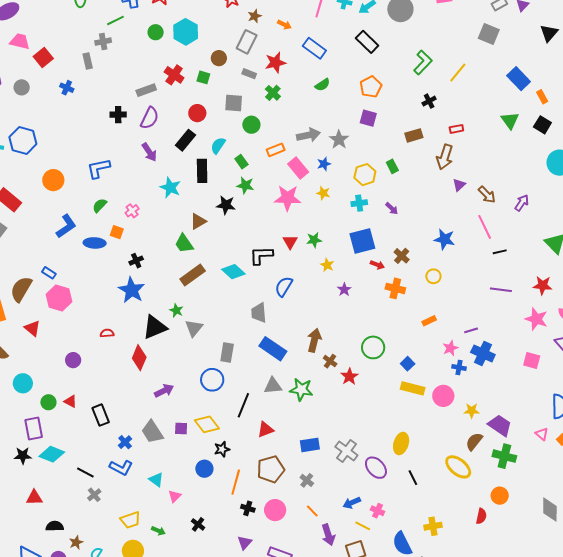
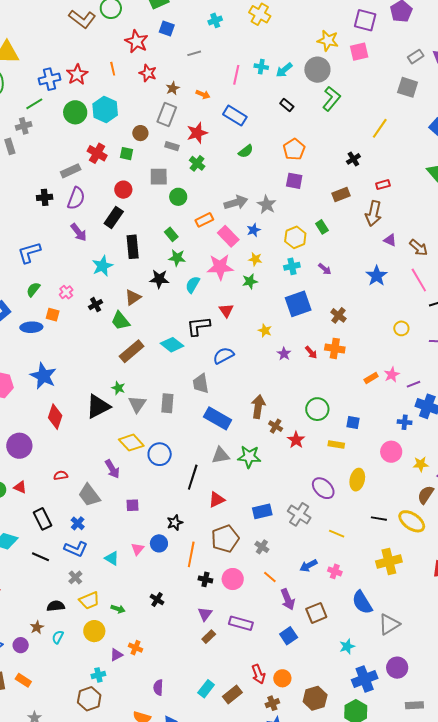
green circle: (156, 32) -> (75, 112), size x1.5
black rectangle: (367, 42) -> (287, 105), size x0.6
green L-shape: (423, 62) -> (331, 99), moved
cyan semicircle: (218, 145) -> (193, 285), moved
purple triangle: (459, 185) -> (390, 240), turned -48
cyan star: (170, 188) -> (102, 266), turned 30
blue star: (444, 239) -> (377, 276), moved, turned 30
green star: (314, 240) -> (250, 281), moved
black cross: (136, 261) -> (96, 305), moved
red arrow: (377, 265) -> (311, 352), moved, turned 32
yellow circle: (433, 276) -> (401, 328), moved
blue semicircle: (284, 287) -> (223, 356), turned 35
blue star: (132, 290) -> (43, 376), moved
red semicircle: (107, 333) -> (61, 475), moved
pink star: (450, 348) -> (392, 375), moved
gray rectangle: (227, 352) -> (167, 403), moved
red diamond: (139, 358) -> (55, 417), moved
purple circle: (73, 360) -> (19, 446), size x1.6
blue square: (408, 364) -> (353, 423), turned -32
yellow rectangle: (413, 388) -> (336, 444), moved, size x0.7
purple arrow: (164, 391) -> (112, 469), turned 90
black rectangle: (101, 415) -> (42, 519), moved
yellow diamond: (207, 424) -> (131, 443), moved
gray trapezoid: (152, 432) -> (89, 495), moved
yellow ellipse: (401, 443) -> (357, 480), moved
purple ellipse: (376, 468) -> (323, 488), moved
black line: (413, 478) -> (379, 519), moved, turned -49
gray cross: (94, 495) -> (75, 577), moved
pink triangle: (175, 496) -> (138, 549), moved
black semicircle: (55, 526) -> (56, 606), moved
yellow line: (363, 526) -> (337, 534), moved
yellow cross: (433, 526) -> (389, 562), moved, size x1.4

